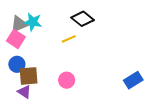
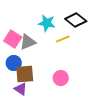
cyan star: (33, 22) -> (47, 23), moved
gray triangle: (19, 24) -> (28, 42), moved

